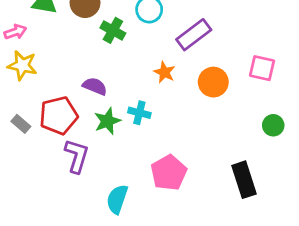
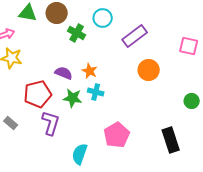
pink square: (262, 68) -> (189, 46), moved
orange star: (164, 72) -> (90, 71), moved
green star: (107, 121) -> (73, 98), turned 30
gray rectangle: (21, 124) -> (11, 123), moved

